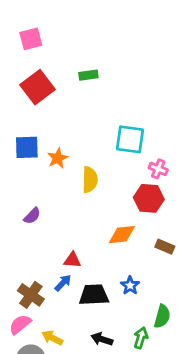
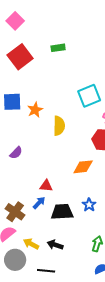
pink square: (31, 39) -> (15, 21), turned -30
cyan square: (130, 139) -> (89, 96), turned -30
black arrow: (102, 339) -> (55, 245), moved

